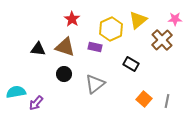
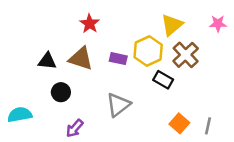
yellow hexagon: (111, 29) -> (148, 51), moved
brown cross: (162, 40) -> (186, 55), moved
black circle: (64, 74) -> (61, 92), moved
purple arrow: (36, 103) -> (75, 128), moved

